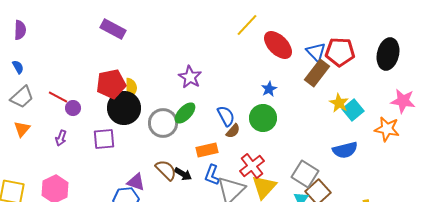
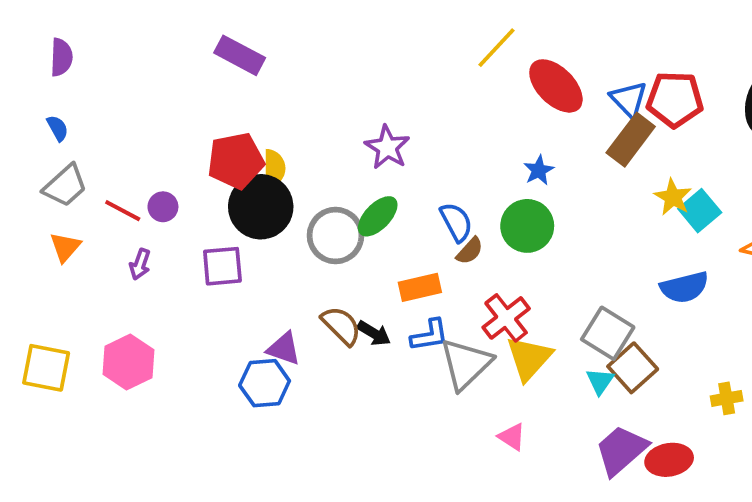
red line: (58, 97) -> (123, 211), moved
blue L-shape: (212, 175) -> (429, 335), turned -120

